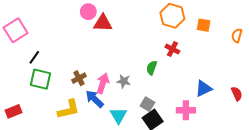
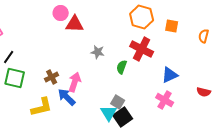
red cross: (172, 49) -> (142, 49), size x1.6
gray star: (124, 81) -> (98, 52), moved
blue triangle: (204, 89) -> (170, 75), moved
red semicircle: (237, 94) -> (204, 92), turned 128
pink cross: (186, 110) -> (165, 100), moved, turned 30
cyan triangle: (118, 116) -> (109, 113), moved

